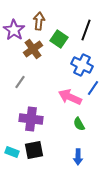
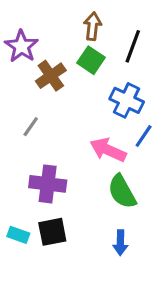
brown arrow: (39, 21) -> (93, 26), moved
green semicircle: (79, 124) -> (122, 192), size x1.6

